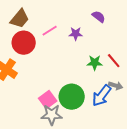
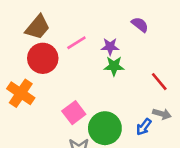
green star: (95, 63) -> (114, 66), moved
blue arrow: (102, 96) -> (144, 127), size x0.6
pink square: (48, 100) -> (74, 113), moved

